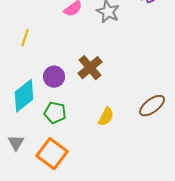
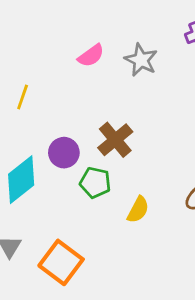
green pentagon: (55, 113) -> (95, 183), moved

